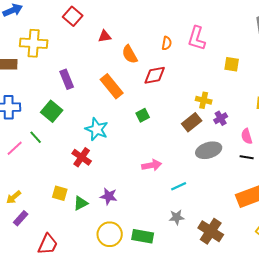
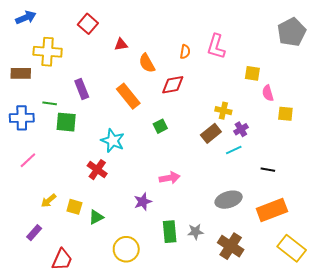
green square: (52, 111) -> (66, 122), turned -35
pink semicircle: (247, 136) -> (268, 93), moved
green line: (36, 137) -> (50, 103), moved, turned -40
gray ellipse: (209, 150) -> (229, 200), moved
cyan line: (179, 186) -> (234, 150), moved
purple star: (109, 196) -> (143, 202), moved, turned -30
yellow arrow: (14, 197) -> (49, 201), moved
green rectangle: (143, 236) -> (170, 232), moved, turned 75

